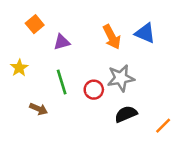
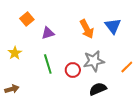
blue triangle: (145, 33) -> (113, 26), turned 30
brown arrow: (39, 109) -> (12, 89), moved, turned -40
orange line: (163, 126) -> (127, 67), moved

